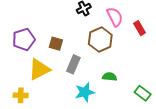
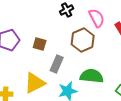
yellow triangle: (39, 69) -> (35, 83), moved
green semicircle: (110, 77) -> (92, 76), size x1.6

